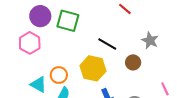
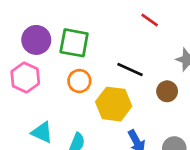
orange circle: (59, 75) -> (79, 81), moved

